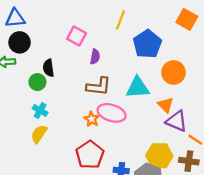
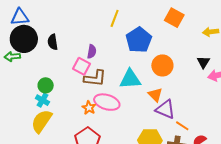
pink square: (77, 36) -> (82, 66), moved
black circle: (20, 42) -> (24, 39), size x1.4
black semicircle: (48, 68) -> (53, 42), moved
green circle: (37, 82) -> (46, 85), moved
yellow semicircle: (39, 134) -> (42, 121), size x1.4

